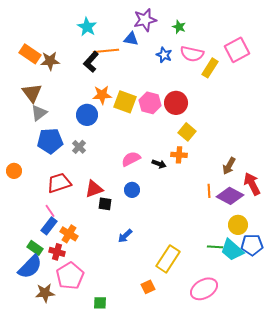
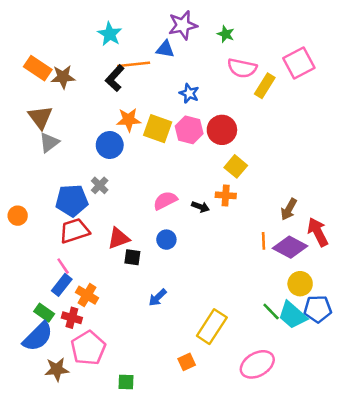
blue star: (164, 55) -> (189, 93), moved
blue pentagon: (50, 141) -> (72, 200), moved
green line: (215, 247) -> (271, 311), turned 42

